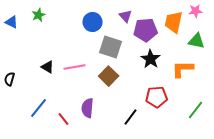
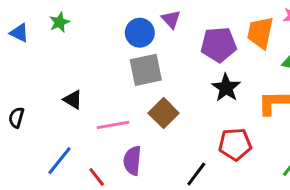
purple triangle: (126, 16) -> (171, 19), moved
gray square: (110, 47) -> (146, 70), moved, turned -30
pink line: (74, 67) -> (113, 125), moved

